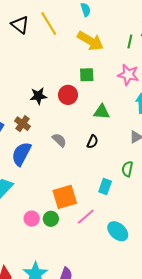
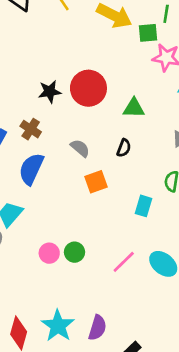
green square: (87, 75) -> (148, 33), moved
red circle: (68, 95) -> (88, 88), size x1.4
orange square: (65, 197) -> (96, 182), moved, size x0.7
pink line: (86, 217) -> (124, 262), moved

